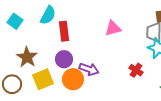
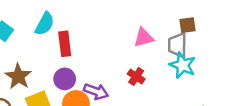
pink triangle: (113, 28) -> (144, 38), moved
red cross: (136, 70) -> (136, 76), moved

